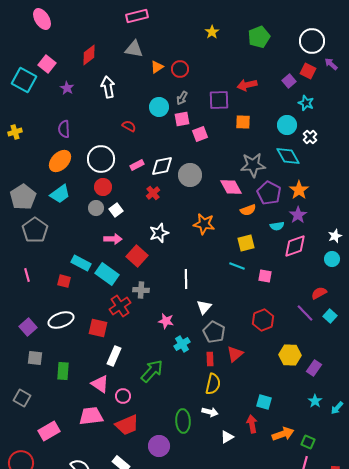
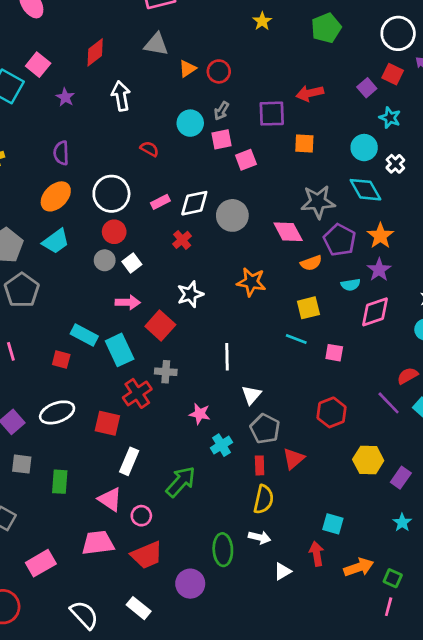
cyan rectangle: (107, 274) -> (120, 350), turned 30

